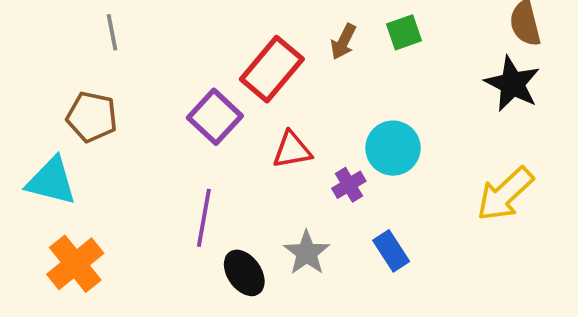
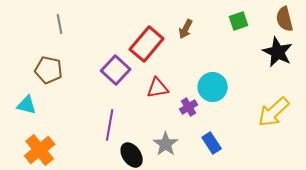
green square: (404, 32) -> (239, 21), moved
cyan triangle: (51, 181) -> (27, 105), size x0.7

